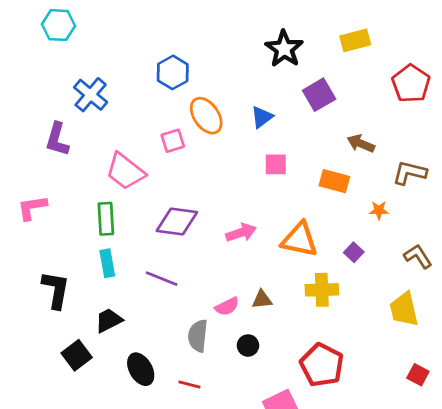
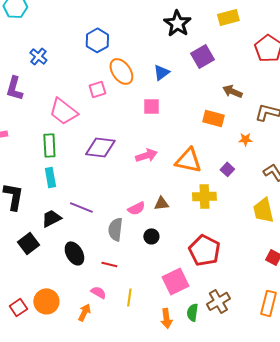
blue cross: (91, 95) -> (38, 56), size x0.7
pink square: (276, 164) -> (151, 106), moved
purple line: (162, 279) -> (81, 207), moved

